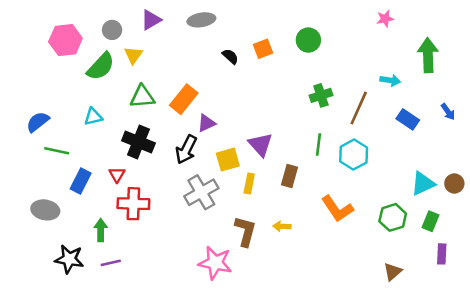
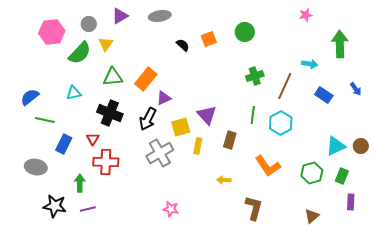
brown L-shape: (245, 231) -> (254, 208), moved
pink star: (215, 263) -> (171, 209), size x0.6

